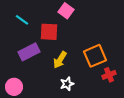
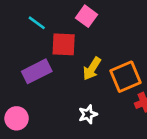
cyan line: (22, 20) -> (37, 23), moved
yellow arrow: (60, 60) -> (92, 69), moved

